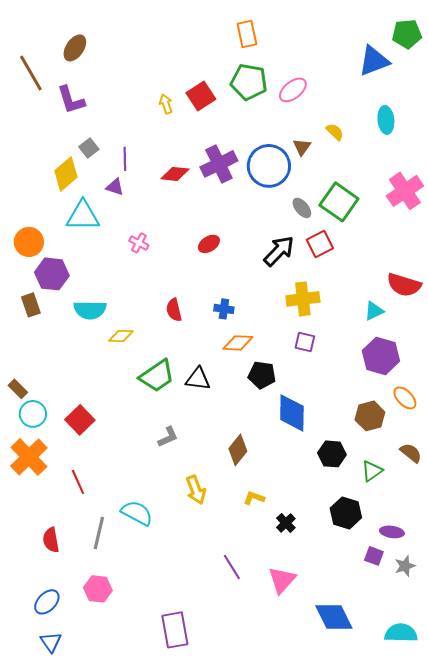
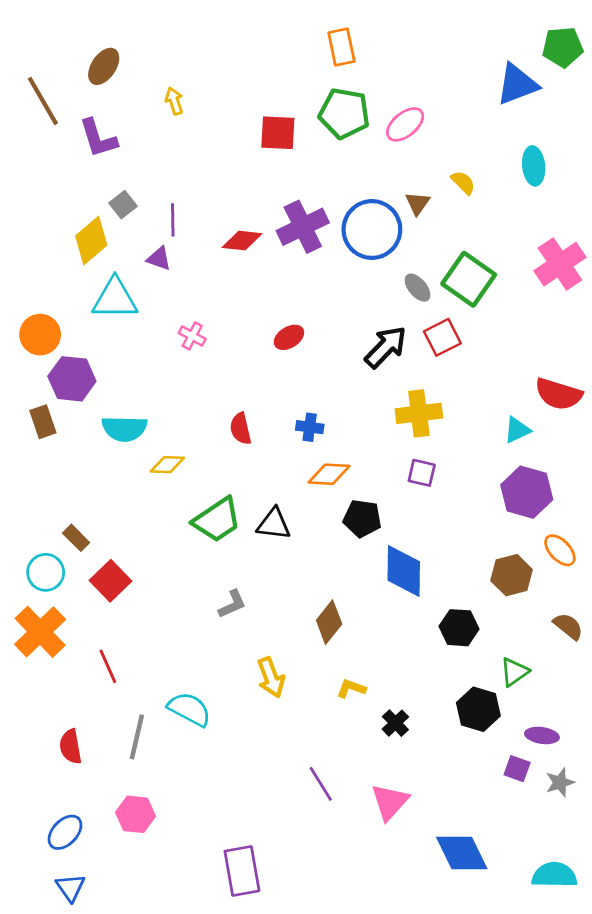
red square: (201, 96) -> (278, 133), turned 36
yellow arrow: (166, 104) -> (174, 101), moved
brown rectangle: (18, 389) -> (76, 538), moved
green triangle: (372, 471) -> (514, 672), moved

